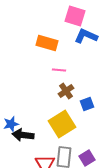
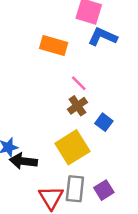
pink line: (59, 70) -> (79, 83), moved, turned 40
blue square: (87, 104) -> (104, 122), turned -32

